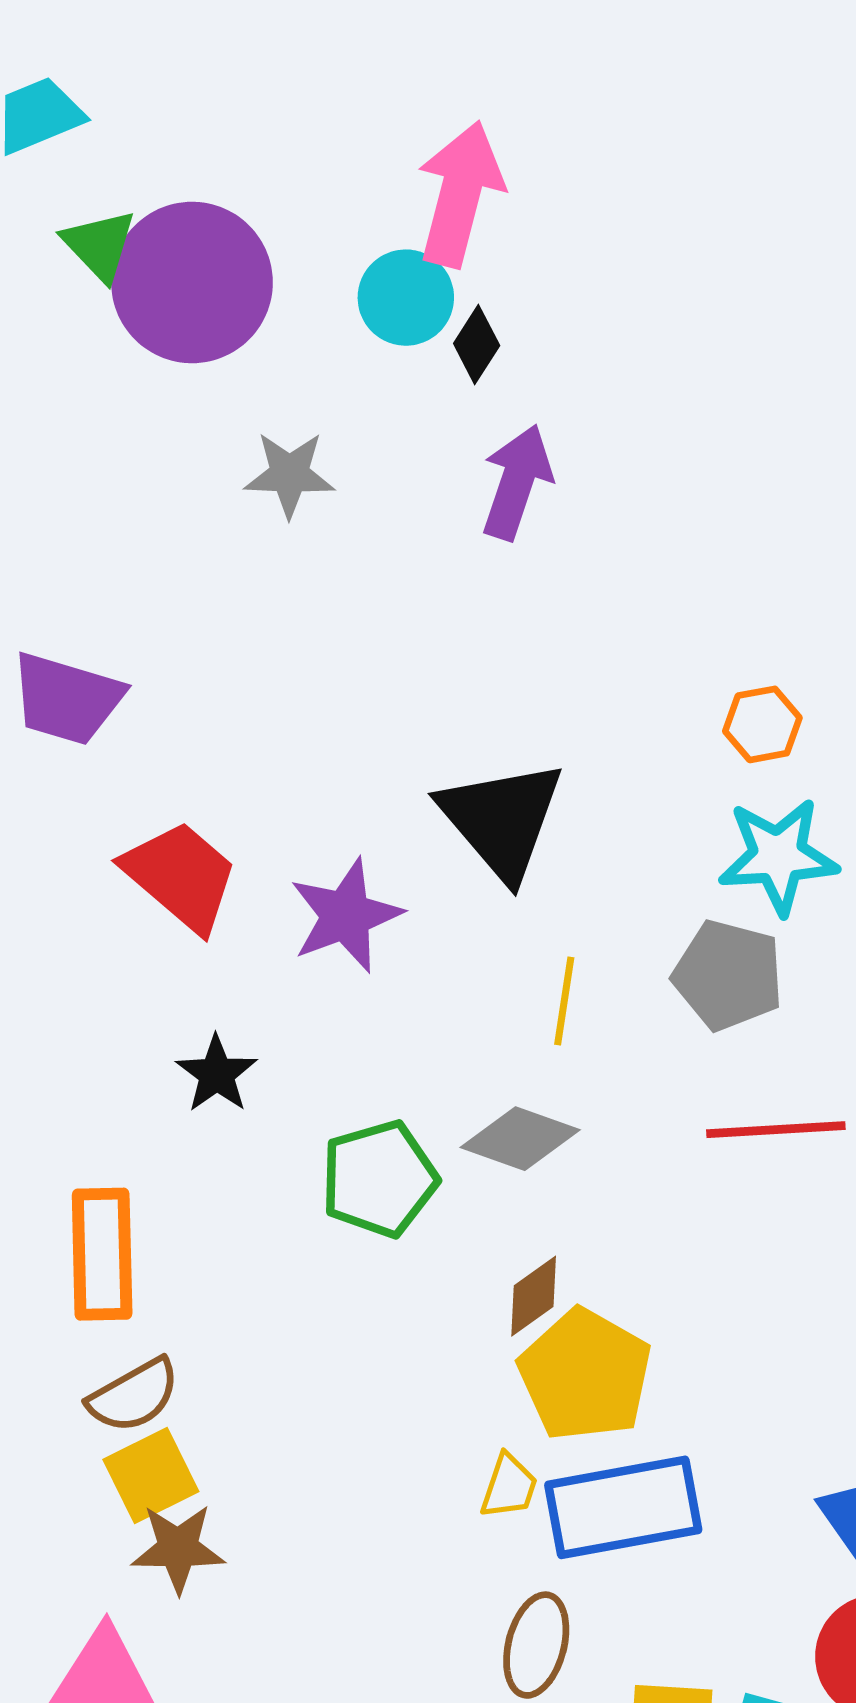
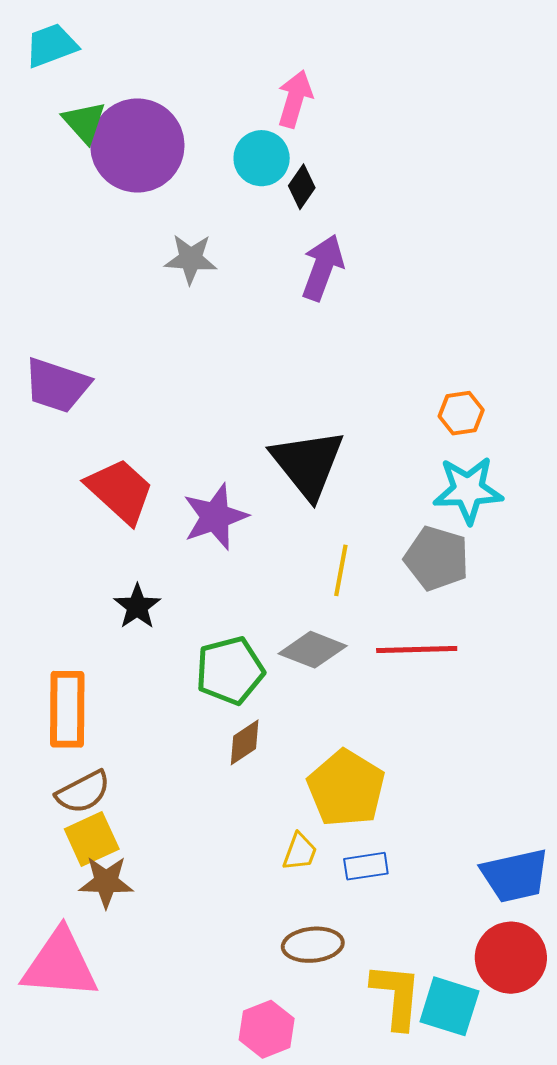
pink arrow: (460, 194) -> (295, 99), size x0.7
red line: (776, 1130) -> (417, 650), moved
brown diamond: (534, 1296) -> (245, 742), moved
blue rectangle: (623, 1507) -> (366, 866), size x0.5
brown ellipse: (536, 1645) -> (313, 945), turned 68

